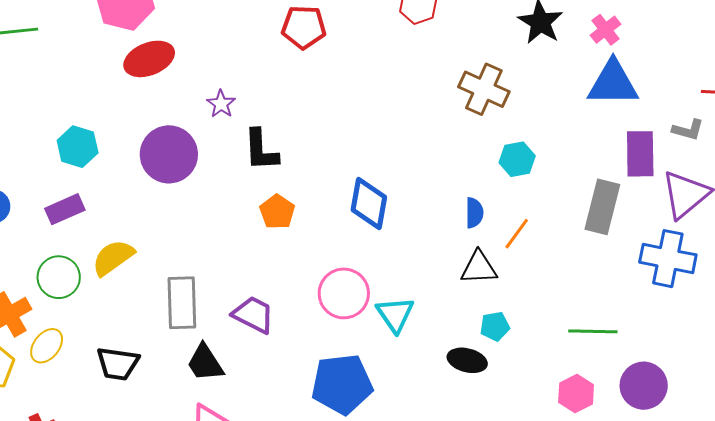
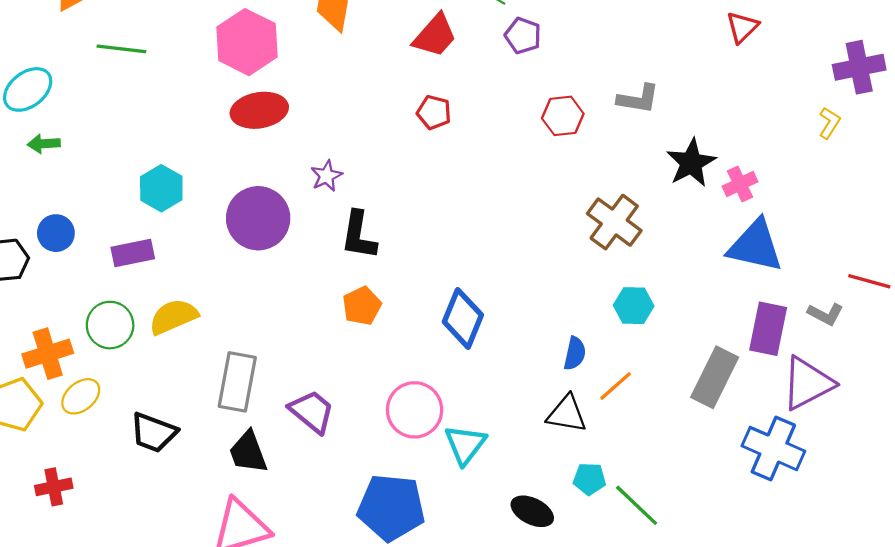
red pentagon: (304, 27) -> (434, 112), size x0.7
pink cross: (605, 30) -> (740, 184), moved
cyan pentagon: (495, 326) -> (589, 479), moved
green line: (593, 331) -> (637, 505), moved, turned 30

